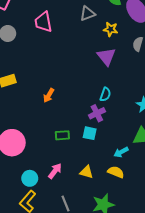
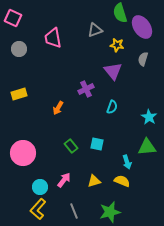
purple cross: (97, 113) -> (86, 89), moved
green rectangle: (62, 135) -> (71, 146), turned 56
cyan arrow: (121, 152) -> (127, 162), turned -80
yellow triangle: (86, 172) -> (94, 181), turned -32

